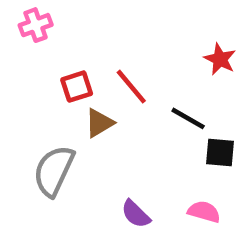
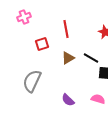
red line: (131, 87) -> (66, 29), moved, turned 30
brown triangle: (99, 123) -> (68, 58), moved

